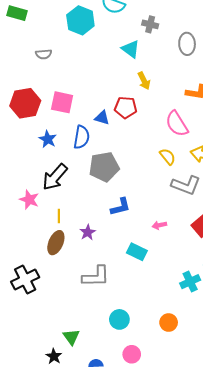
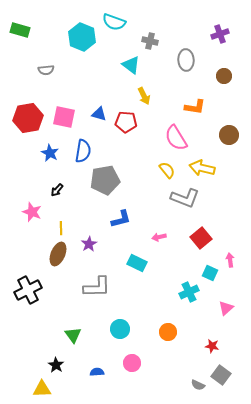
blue triangle: (102, 118) -> (99, 114), moved
black arrow: (55, 177) -> (57, 190), size x0.5
green triangle: (71, 337) -> (73, 335), moved

